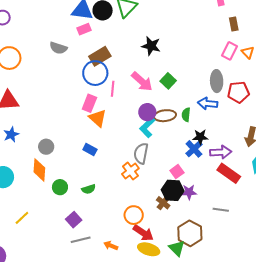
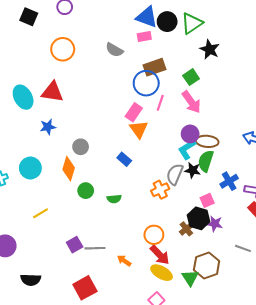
black star: (151, 46) -> (210, 49), moved
green square: (168, 81) -> (191, 77), moved
green semicircle: (186, 115) -> (206, 161), moved, size x1.5
black star: (200, 137) -> (193, 170), moved
purple square: (74, 220) -> (75, 245), moved

